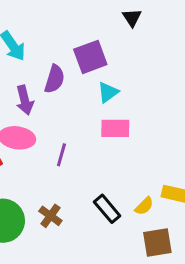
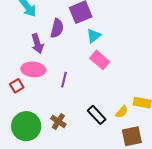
pink rectangle: (115, 128) -> (100, 60), turned 42

